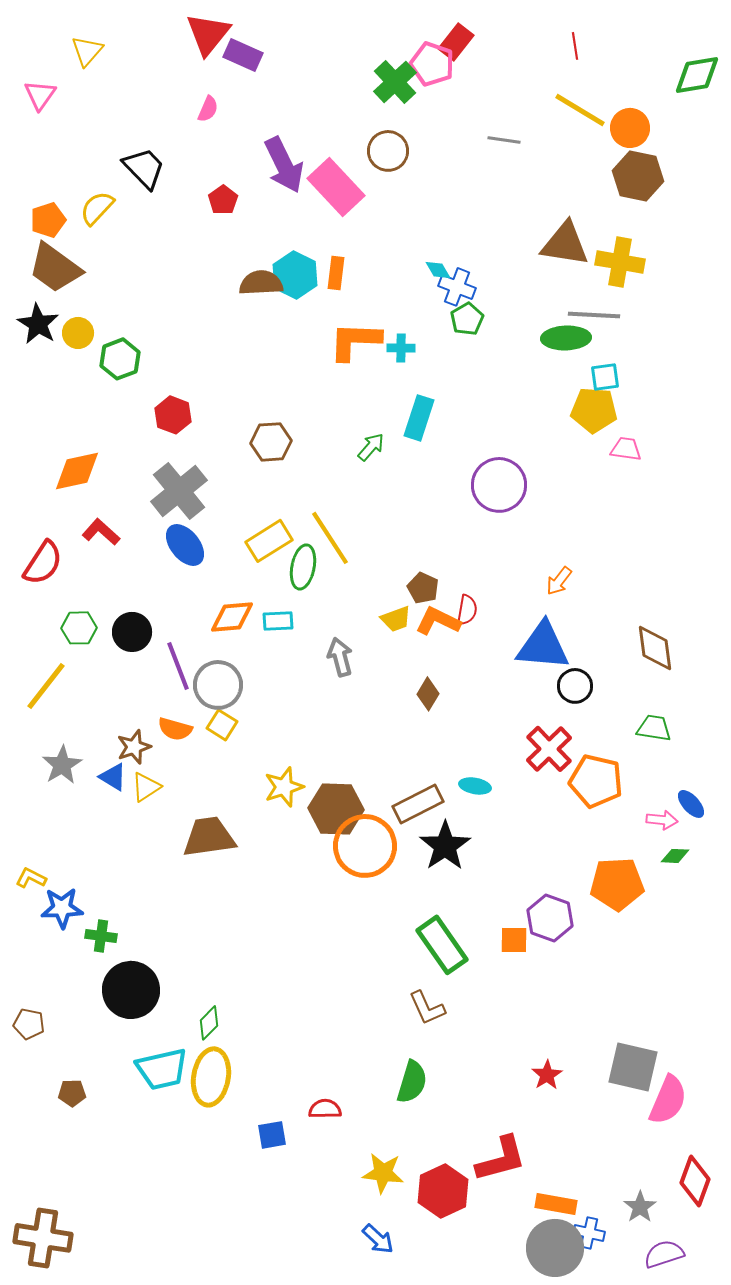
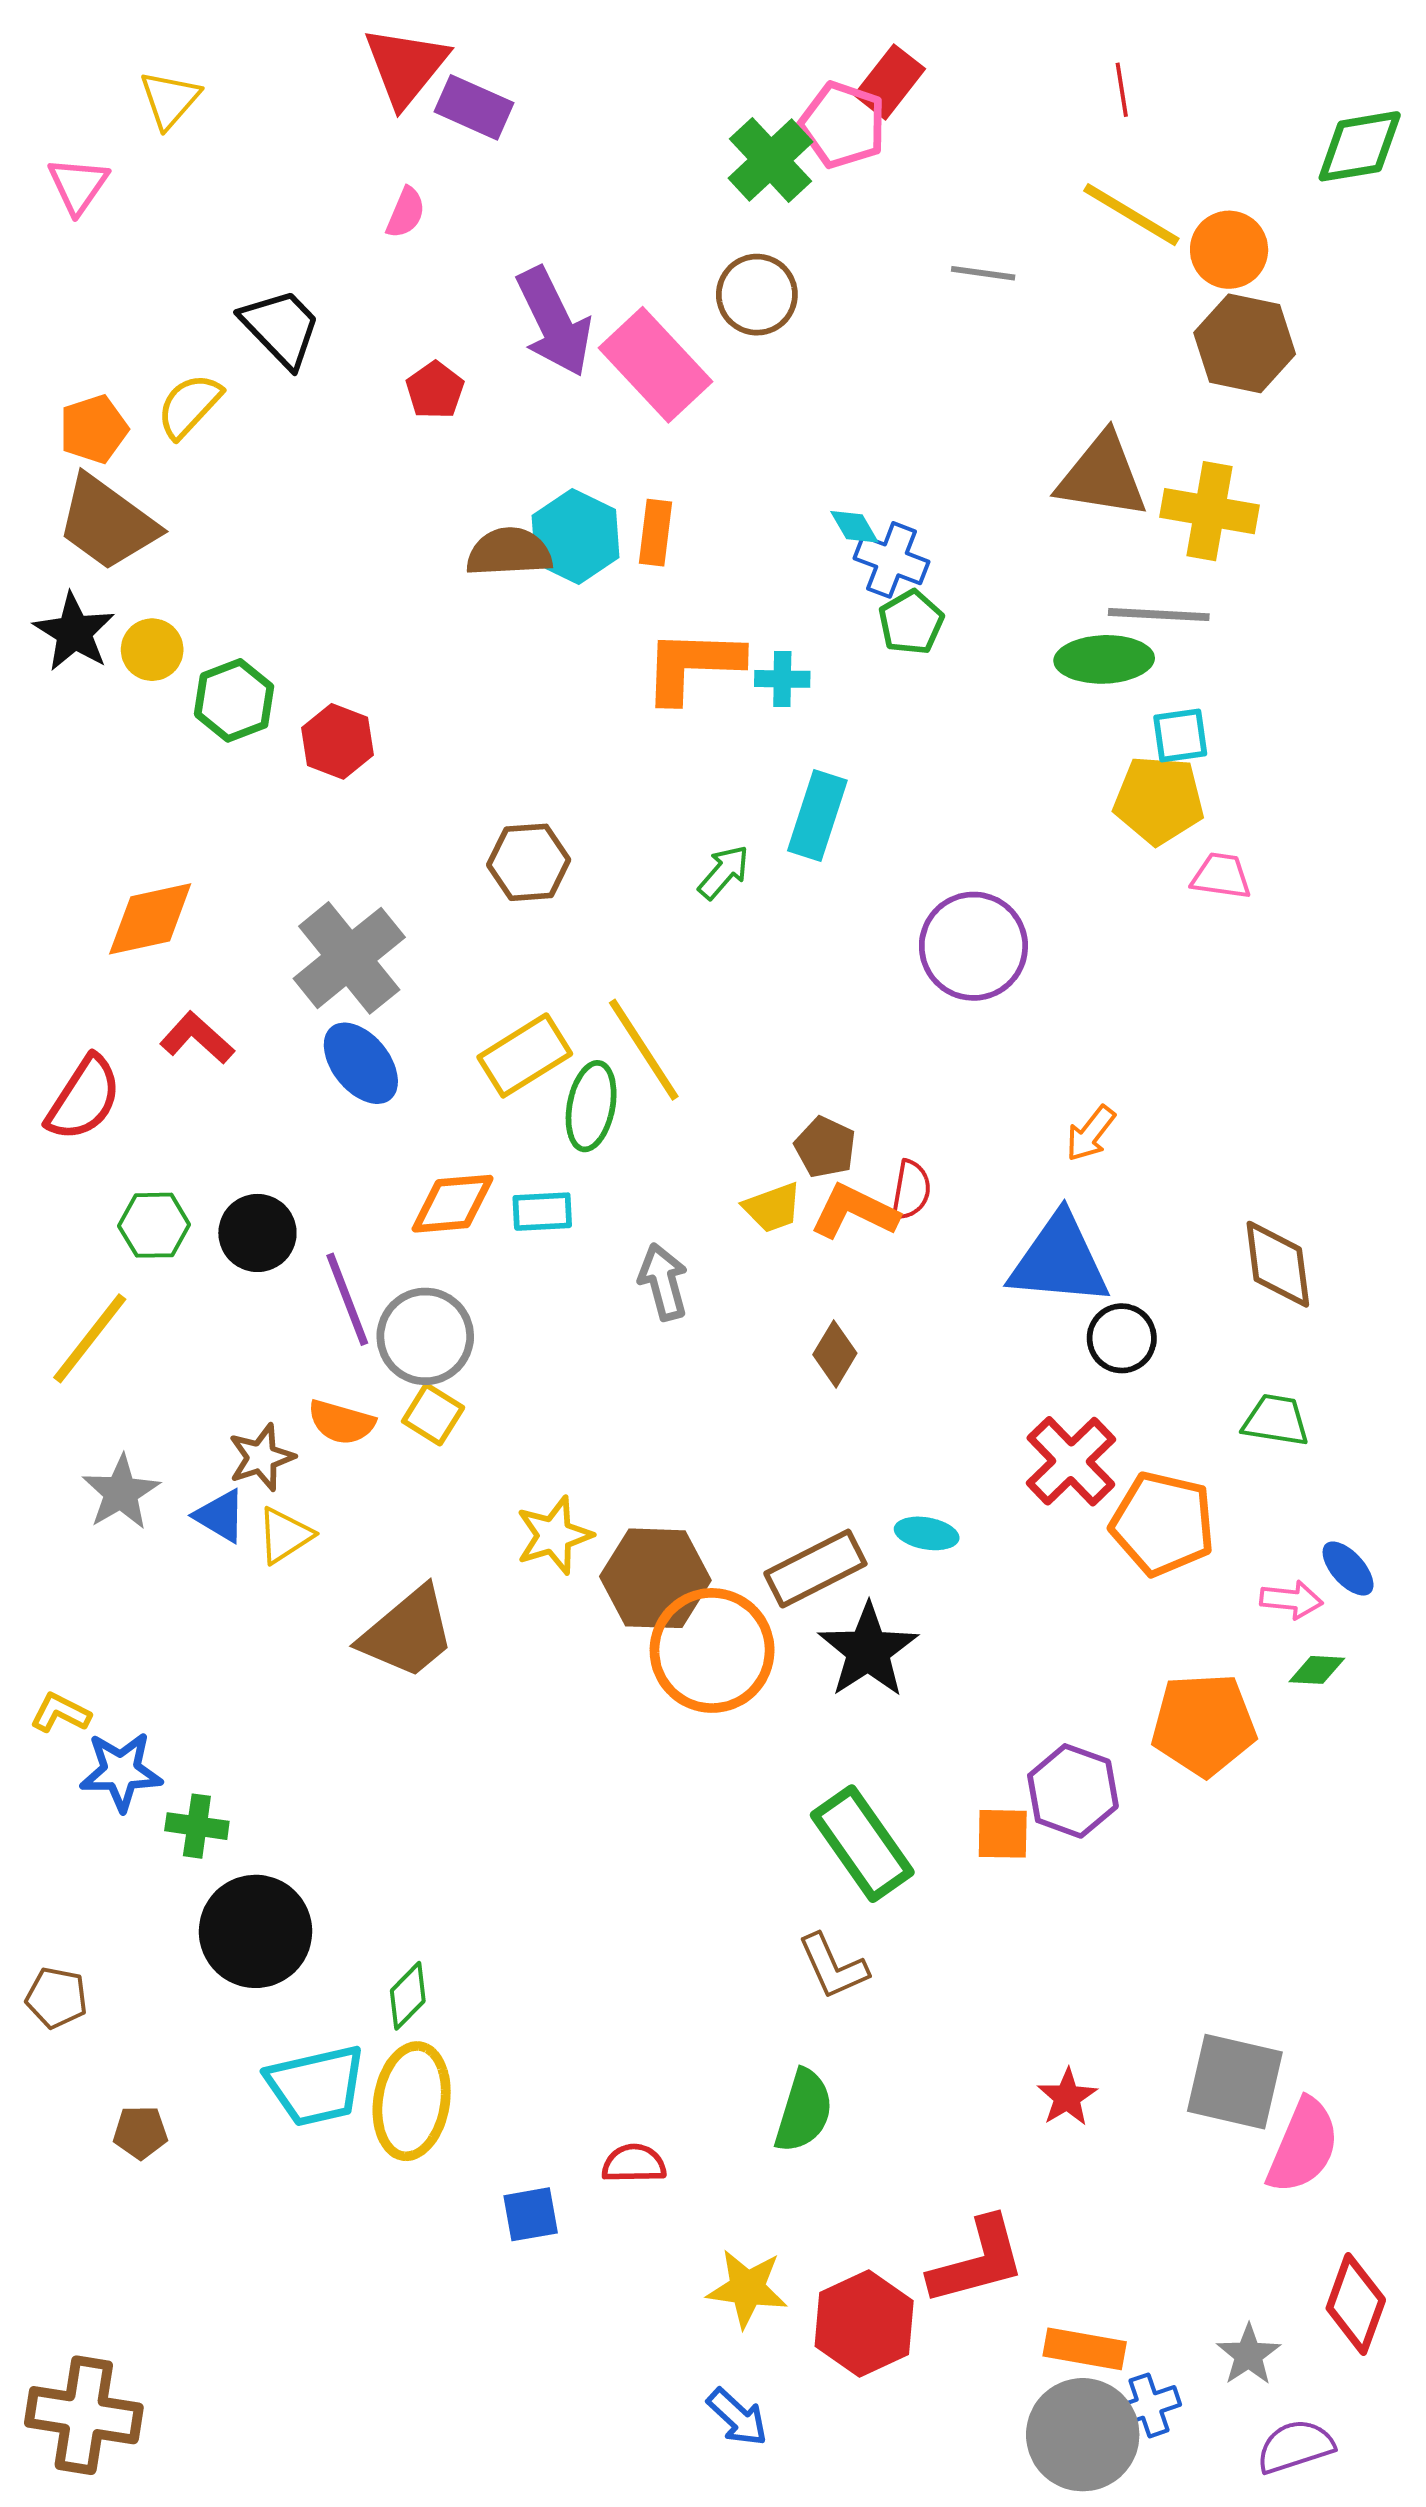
red hexagon: (173, 415) -> (337, 741), moved
brown trapezoid: (209, 837) -> (408, 1633), turned 148
blue cross: (589, 1233) -> (1149, 2405), turned -32

